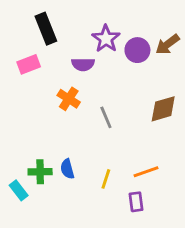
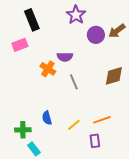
purple star: (106, 39) -> (76, 15), moved
purple semicircle: (83, 64) -> (65, 57), moved
green cross: (40, 172) -> (23, 130), moved
yellow line: (106, 179) -> (74, 125), turned 32
cyan rectangle: (19, 190) -> (34, 149), moved

